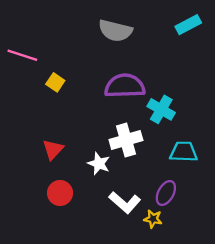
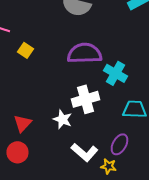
red triangle: (53, 149) -> (22, 123), moved
red circle: (60, 193) -> (17, 152), moved

